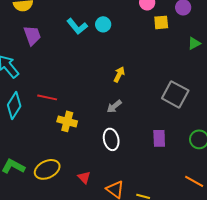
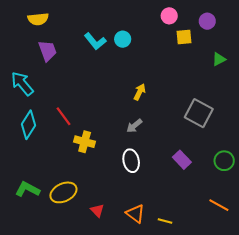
red line: (47, 97) -> (63, 116), turned 42
purple rectangle: (159, 138) -> (182, 160), turned -42
red triangle: (84, 177) -> (97, 210), moved

